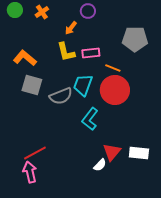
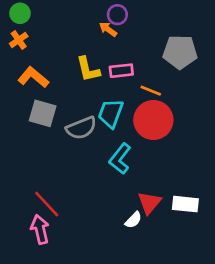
orange cross: (42, 12) -> (19, 40), moved
orange arrow: (71, 28) -> (108, 29), moved, turned 88
red line: (35, 153) -> (47, 204), turned 75

